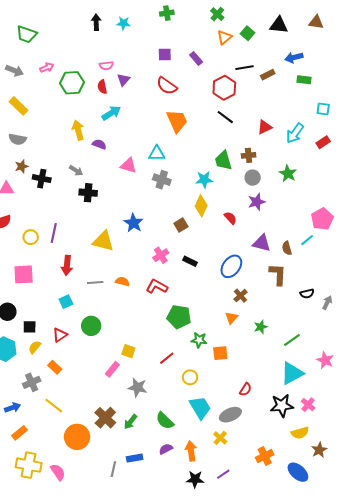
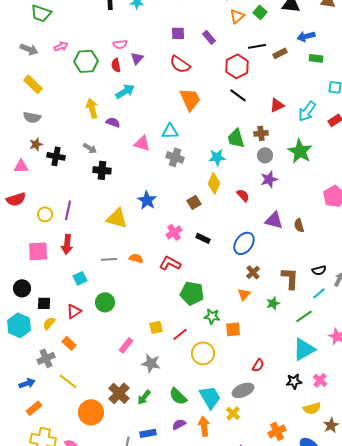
green star: (288, 174) -> (300, 151), size x1.4
cyan line: (307, 240) -> (319, 293), moved
red arrow: (67, 265) -> (67, 244), moved
brown L-shape: (278, 274) -> (290, 278), moved
yellow square: (128, 351) -> (156, 327), moved, turned -32
yellow circle: (190, 377) -> (203, 353), size x1.5
black star: (282, 406) -> (294, 381), size x0.7
cyan trapezoid: (200, 408) -> (210, 397), moved

